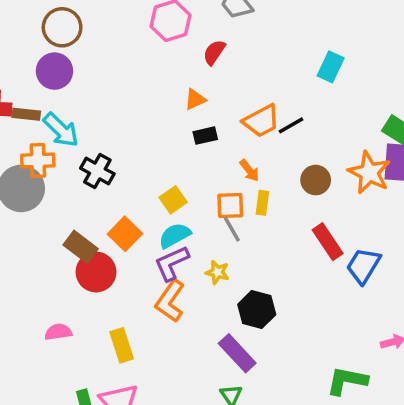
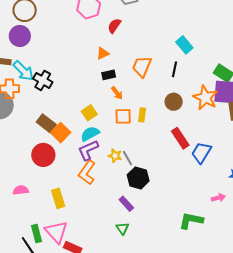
cyan rectangle: (331, 67) -> (184, 45), moved, turned -66
orange trapezoid: (261, 121) -> (142, 67), turned 140
black line: (291, 125) -> (174, 69), moved, turned -49
orange arrow: (249, 170) -> (117, 93), moved
black cross: (97, 171) -> (43, 80), moved
gray line: (232, 229) -> (127, 158), moved
brown rectangle: (81, 247) -> (46, 123), moved
purple rectangle: (237, 353) -> (126, 204), size x0.7

